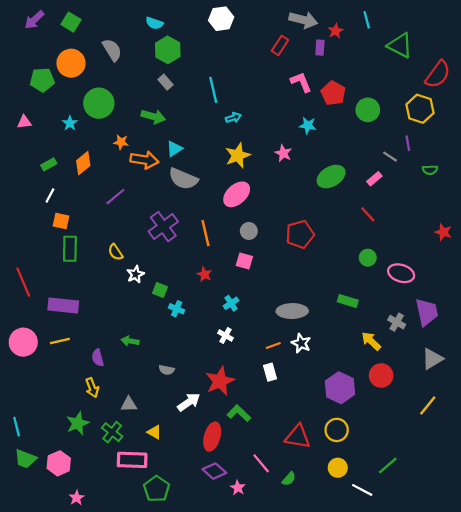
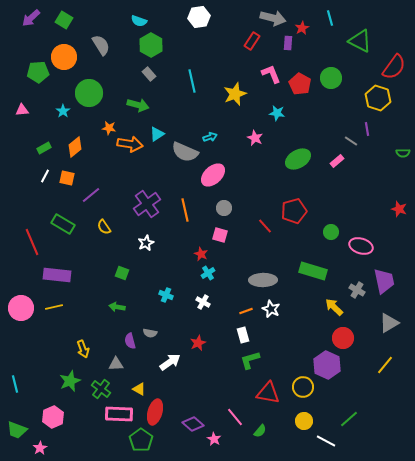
green circle: (368, 110) -> (331, 78), moved
cyan arrow: (233, 118) -> (210, 137), moved
yellow star: (238, 155) -> (235, 94), moved
green semicircle: (430, 170) -> (403, 153), moved
gray semicircle: (183, 179) -> (185, 152), moved
purple line: (115, 197) -> (91, 195), moved
red line: (368, 214) -> (265, 226), moved
orange square: (61, 221) -> (67, 178), moved
red pentagon: (300, 234) -> (294, 211), moved
green rectangle: (70, 249) -> (63, 224), turned -60
white star: (135, 274) -> (146, 243), moved
red star: (204, 274) -> (201, 254), moved
red line: (23, 282) -> (32, 242), moved
green square: (160, 290) -> (122, 273), moved
green rectangle: (348, 301) -> (313, 271), size x1.5
cyan cross: (177, 309) -> (166, 295), moved
purple semicircle: (98, 358) -> (130, 341), moved
red star: (220, 381) -> (198, 343), size x0.6
purple hexagon: (340, 388) -> (327, 365), moved
green L-shape: (239, 413) -> (250, 360), moved, turned -60
red ellipse: (212, 437) -> (155, 412), moved
green trapezoid: (25, 459) -> (17, 430), moved
pink star: (77, 498) -> (40, 448), moved

